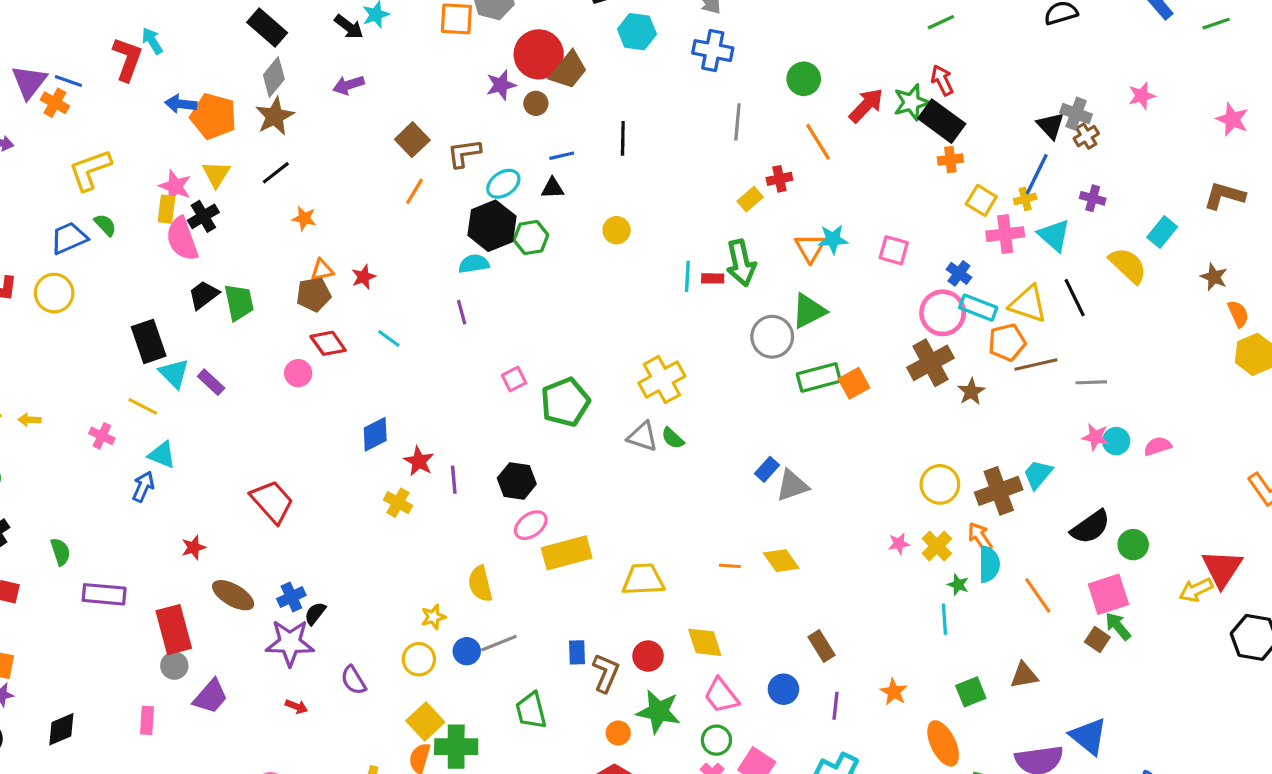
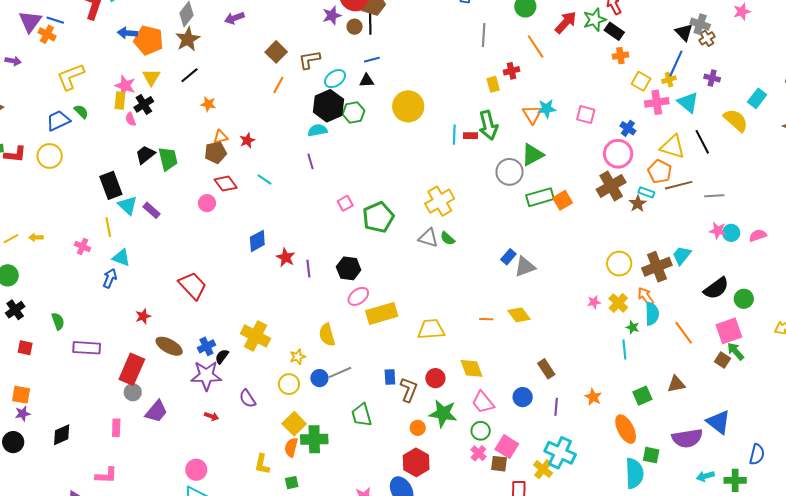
black rectangle: (942, 121) -> (614, 31), size x0.7
black line: (623, 138) -> (370, 24), moved
yellow rectangle: (750, 199) -> (493, 84), turned -63
yellow circle: (617, 230) -> (408, 106), size x1.8
pink semicircle: (182, 239) -> (131, 119), size x0.5
cyan rectangle: (978, 308) -> (646, 192), moved, size x0.7
orange pentagon: (1007, 342) -> (660, 172), turned -30
yellow line: (143, 406) -> (108, 227), turned 54
yellow cross: (398, 503) -> (256, 336), moved, size x1.6
red rectangle: (174, 630) -> (132, 369), turned 40

